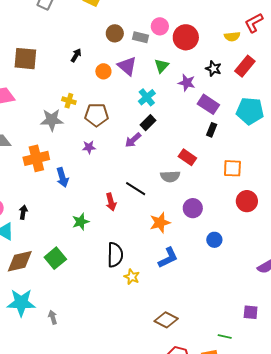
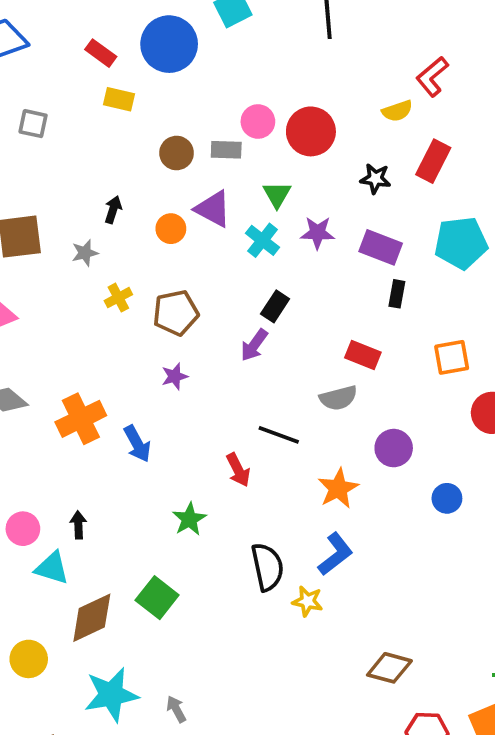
purple star: (187, 83) -> (318, 233), moved
cyan cross: (147, 97) -> (263, 240), moved
yellow cross: (69, 101) -> (118, 298), turned -32
gray star: (52, 120) -> (85, 253), moved, size x0.6
blue L-shape: (168, 258) -> (335, 554), moved

